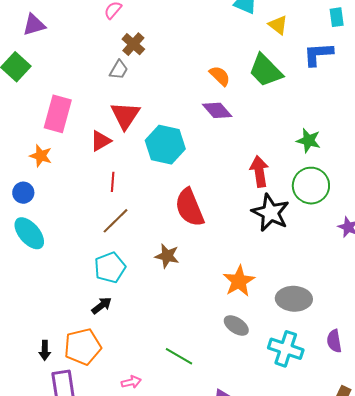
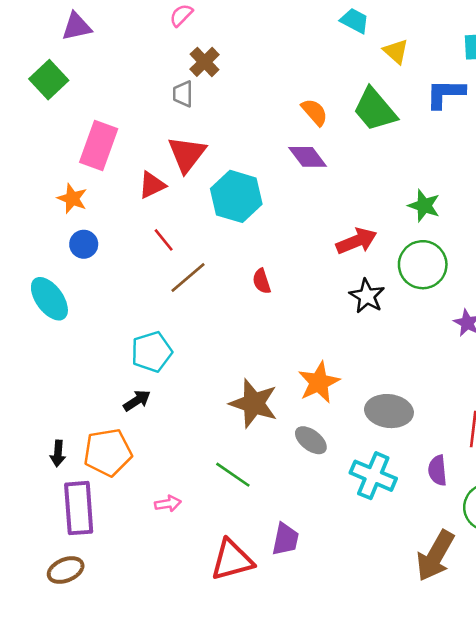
gray trapezoid: (119, 70) -> (183, 94), turned 145
red arrow: (259, 172) -> (357, 241), turned 72
red line: (113, 182) -> (164, 240), turned -48
blue circle: (23, 193) -> (84, 244), moved
red semicircle: (190, 207) -> (262, 281), size x0.5
black star: (270, 213) -> (367, 296), size x0.7
brown line: (115, 221) -> (188, 277), moved
brown star: (167, 256) -> (254, 403), moved, size x1.5

